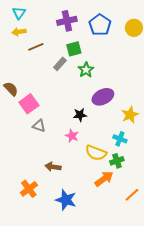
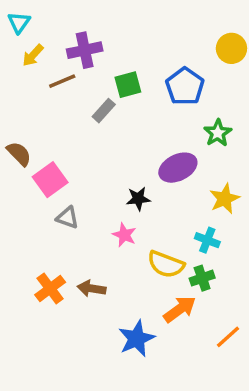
cyan triangle: (19, 13) -> (19, 22), moved
purple cross: (67, 21) -> (85, 50), moved
blue pentagon: (100, 25) -> (185, 86), moved
yellow arrow: (19, 32) -> (33, 55), turned -40
green star: (86, 70) -> (218, 133), moved
orange cross: (29, 189) -> (50, 288), moved
blue star: (66, 200) -> (136, 339), moved, turned 30

